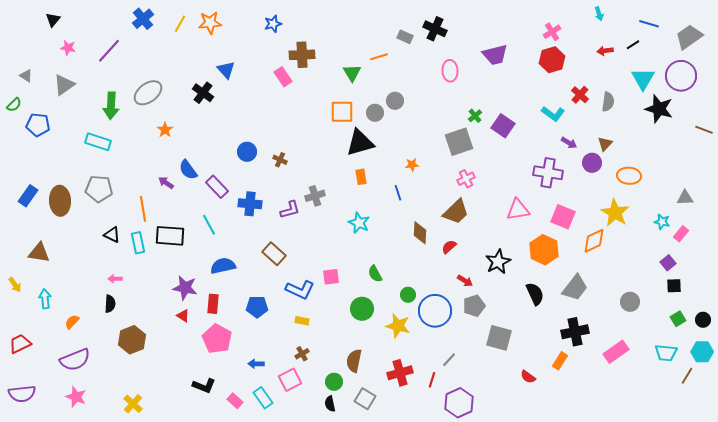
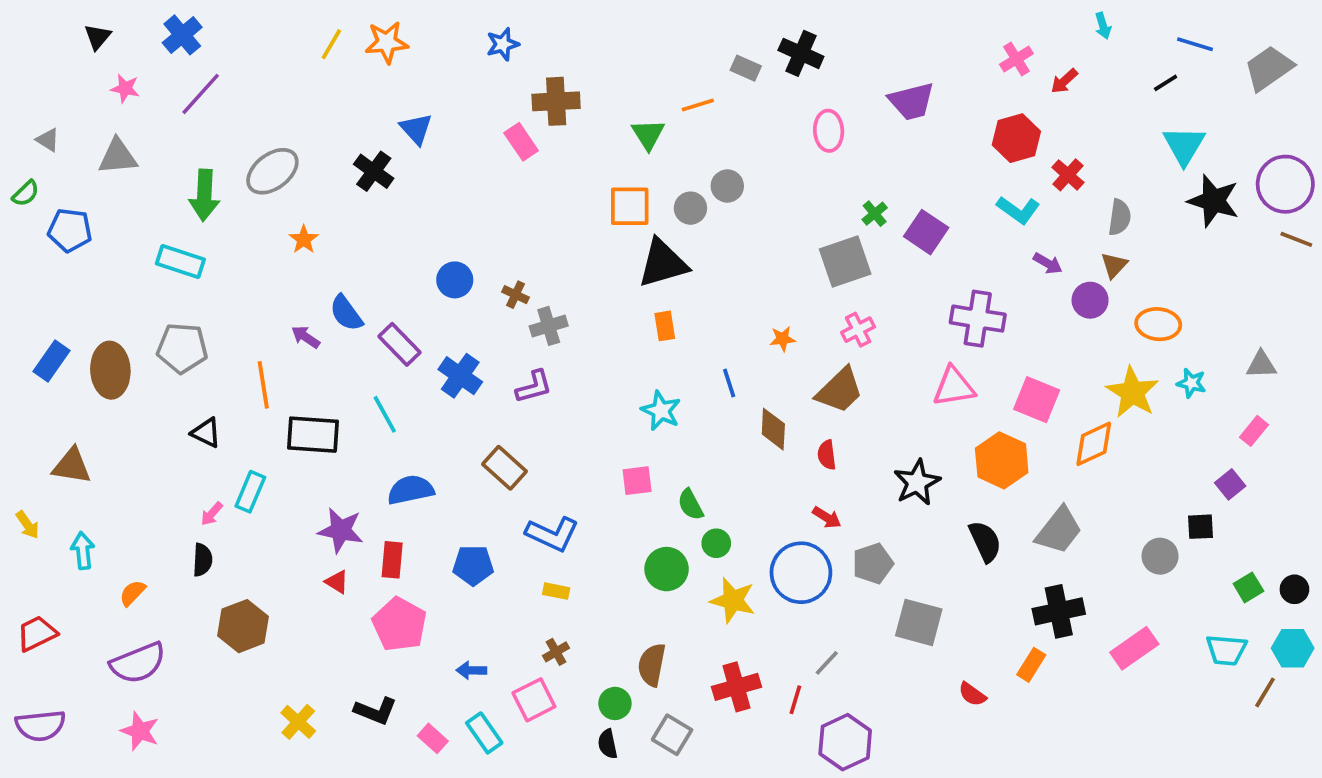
blue cross: (143, 19) -> (182, 35), moved
red arrow: (605, 51) -> (1064, 81), moved, turned -35
red hexagon: (552, 60) -> (1016, 138), moved
purple circle: (681, 76) -> (1285, 184), moved
gray triangle: (64, 85) -> (118, 157), turned 30
gray semicircle: (608, 102) -> (1120, 217), moved
orange star: (412, 165) -> (783, 339), moved
purple cross: (548, 173) -> (978, 319), moved
blue line: (398, 193) -> (729, 383), moved
gray cross: (315, 196) -> (549, 326), moved
blue cross: (250, 204) -> (460, 376), turned 30
cyan star: (662, 222) -> (1191, 383), moved
cyan rectangle: (138, 243) -> (250, 492), moved, turned 35
red semicircle: (449, 247) -> (827, 455), turned -56
pink square: (331, 277) -> (637, 481), moved
pink arrow: (115, 279) -> (212, 514), turned -48
red arrow: (465, 281) -> (827, 517), moved
black square: (674, 286) -> (1201, 527), moved
green circle: (408, 295) -> (716, 543), moved
yellow cross: (133, 404) -> (298, 722), moved

